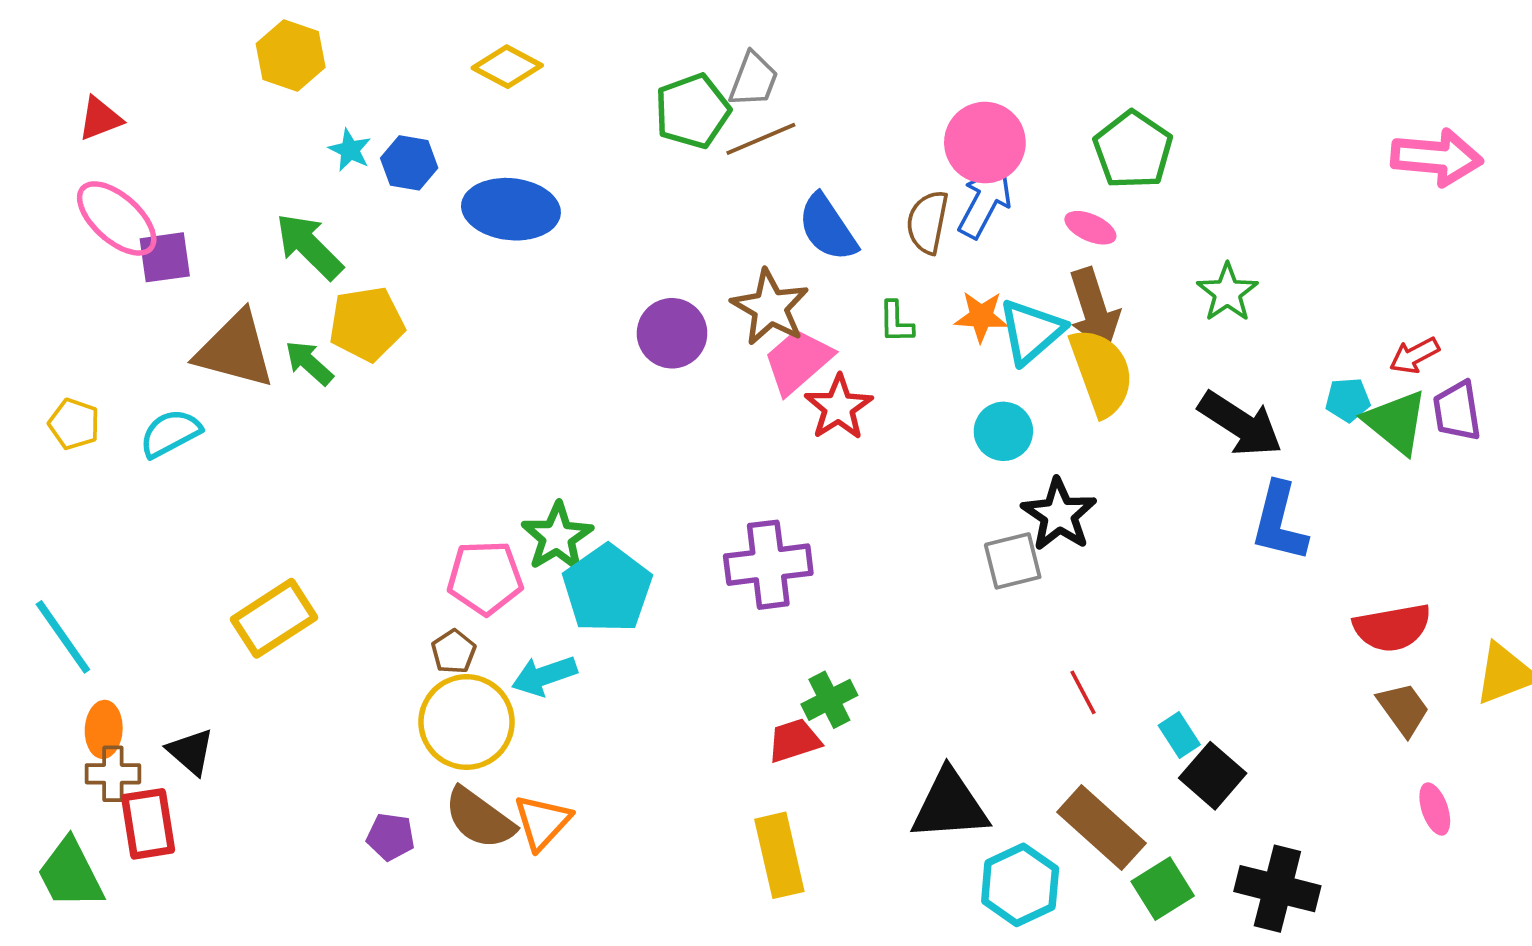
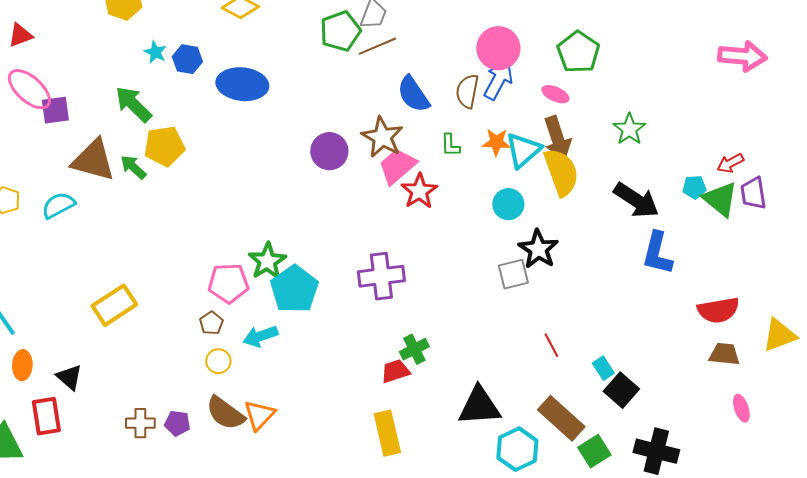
brown trapezoid: (1403, 709) -> (724, 354), turned -48
yellow circle: (467, 722) -> (218, 361), size x0.5
brown cross: (113, 774) -> (140, 423), moved

